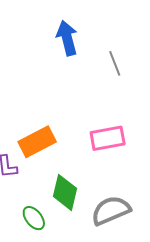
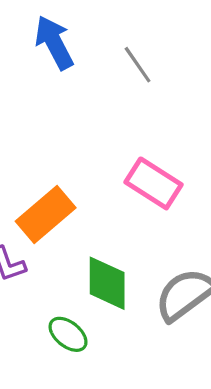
pink rectangle: (108, 138) -> (154, 183), turned 56

